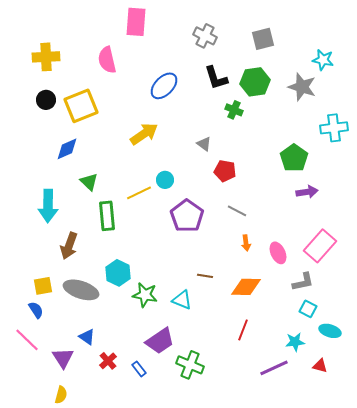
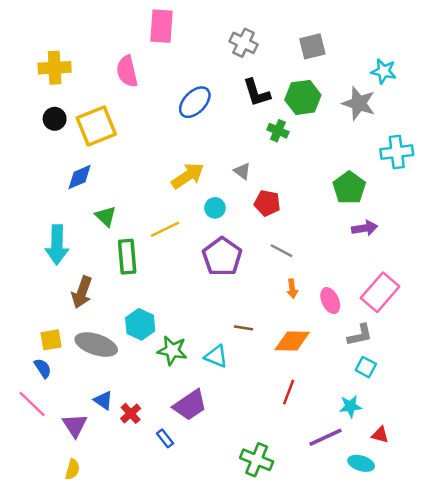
yellow arrow: (144, 134) -> (188, 176), moved
cyan circle: (165, 180) -> (215, 208), moved
cyan ellipse: (330, 331) -> (361, 463), moved
red cross: (108, 361) -> (131, 413), moved
green cross: (190, 365) -> (257, 460), moved

